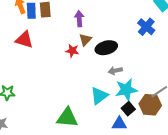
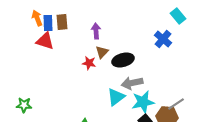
red triangle: (24, 40) -> (45, 41), moved
gray arrow: (115, 71) -> (132, 83), size x1.5
cyan triangle: (99, 96) -> (116, 97), moved

